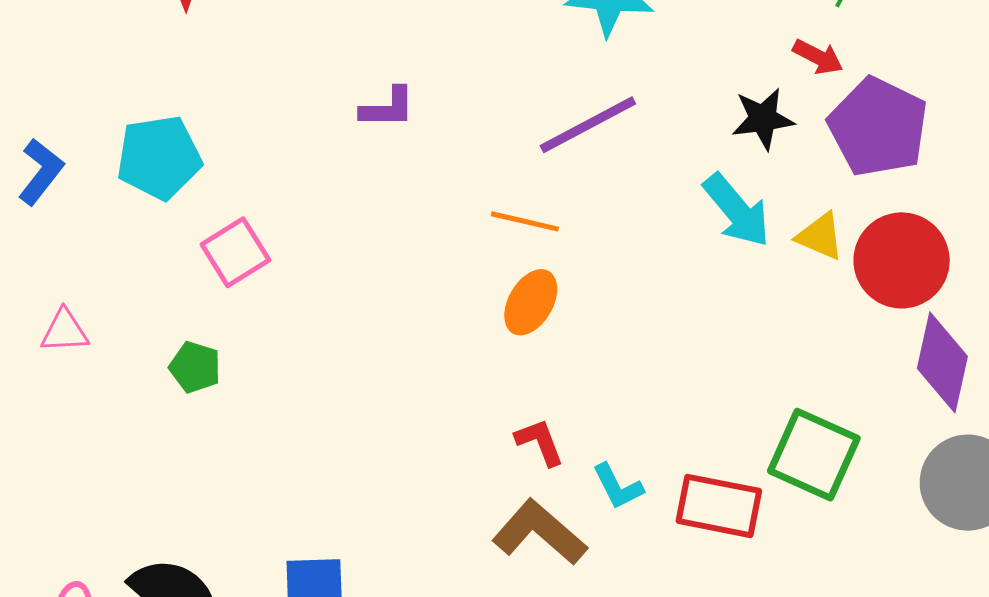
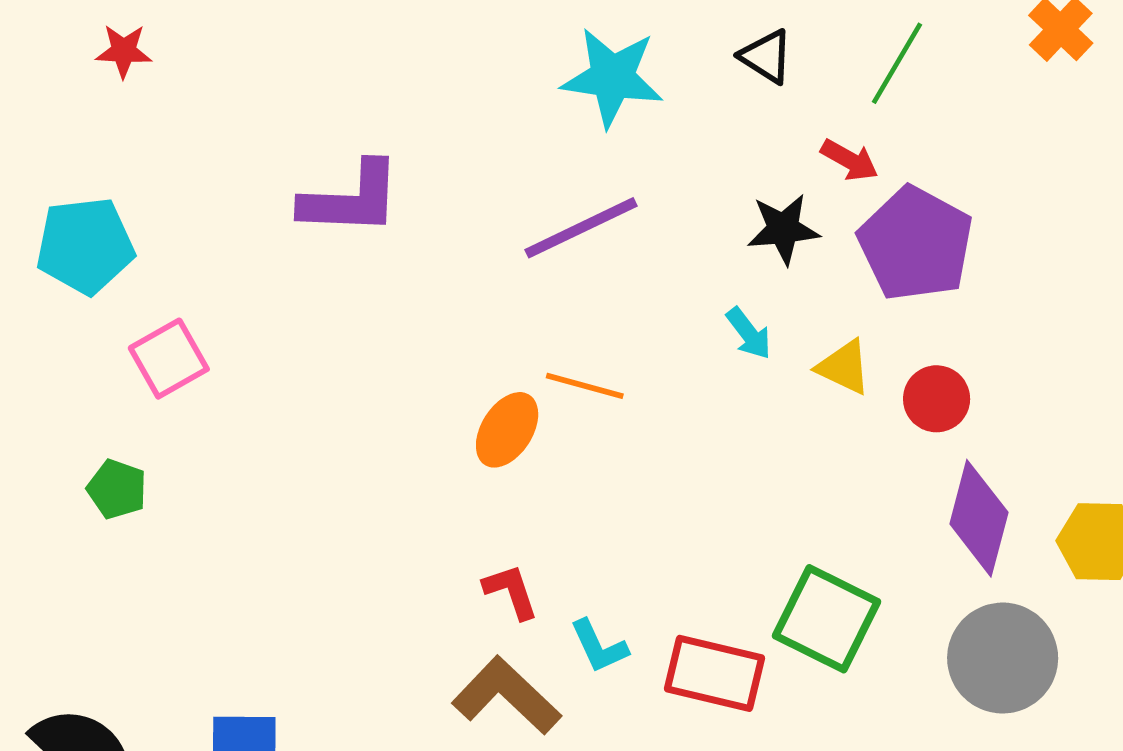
purple L-shape: (388, 108) -> (351, 199), size x1.6
cyan arrow: (737, 210) -> (749, 333), size x0.6
orange line: (525, 221) -> (585, 386), moved
red circle: (902, 260) -> (937, 399), size x0.6

